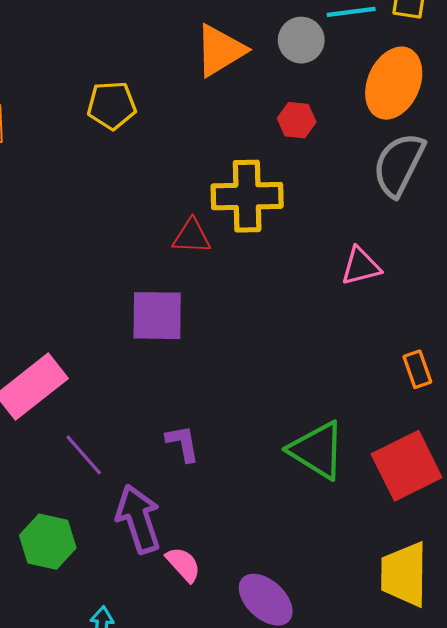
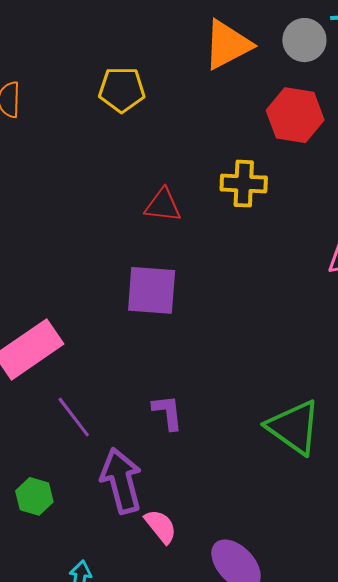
red hexagon: (297, 120) -> (295, 115), size x1.6
yellow cross: (247, 196) -> (244, 184), size x0.7
red triangle: (192, 236) -> (163, 205), moved
green hexagon: (48, 542) -> (34, 496), size x0.7

